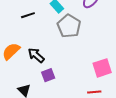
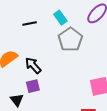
purple square: (48, 75) -> (33, 86), moved

